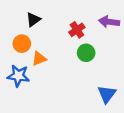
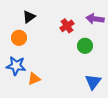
green circle: (86, 53) -> (85, 46), moved
orange triangle: (39, 59) -> (34, 79), moved

